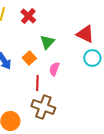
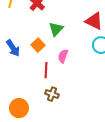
brown cross: (43, 107) -> (52, 94), size x0.6

